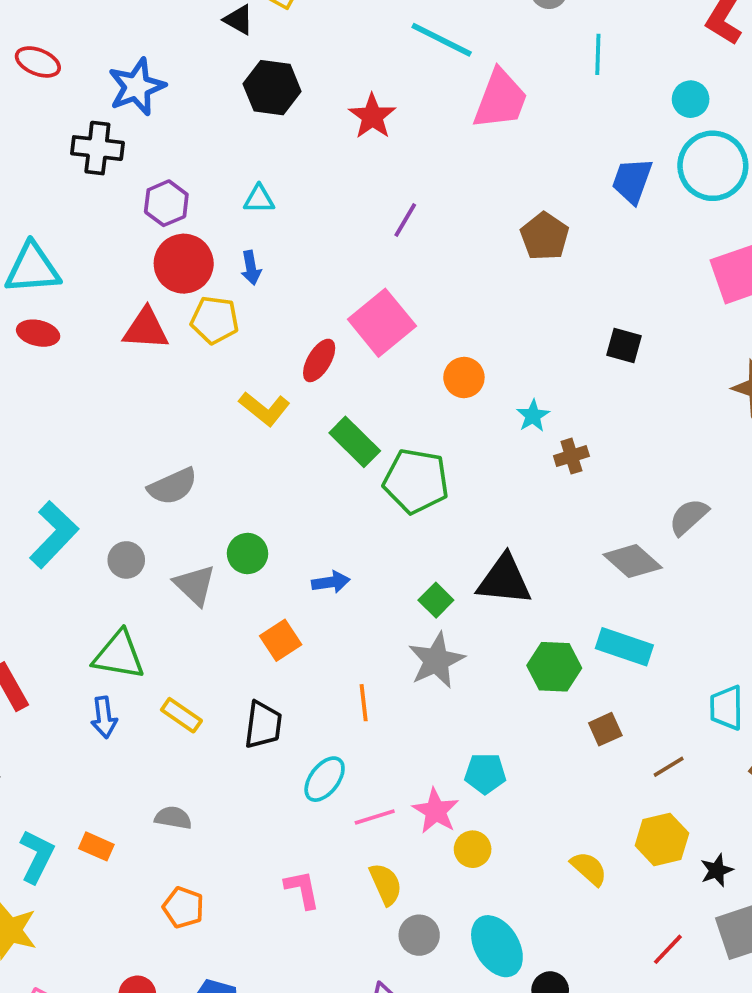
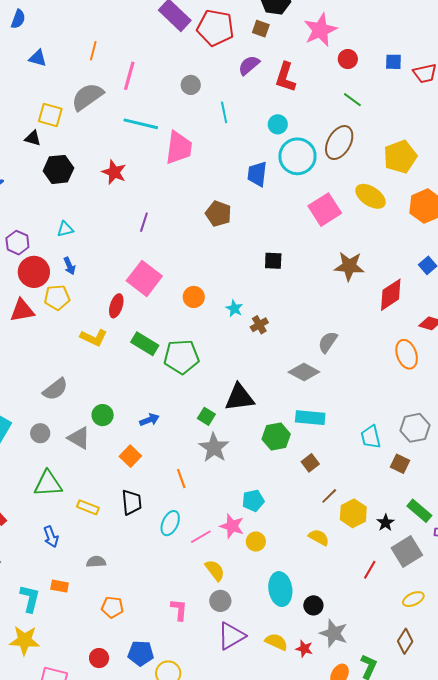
blue arrow: (104, 717) -> (51, 537), moved
brown line: (669, 767) -> (329, 496), moved
pink L-shape: (302, 889) -> (179, 610), moved, turned 30
gray circle: (419, 935) -> (220, 601), moved
cyan ellipse: (497, 946) -> (280, 589), turned 36

